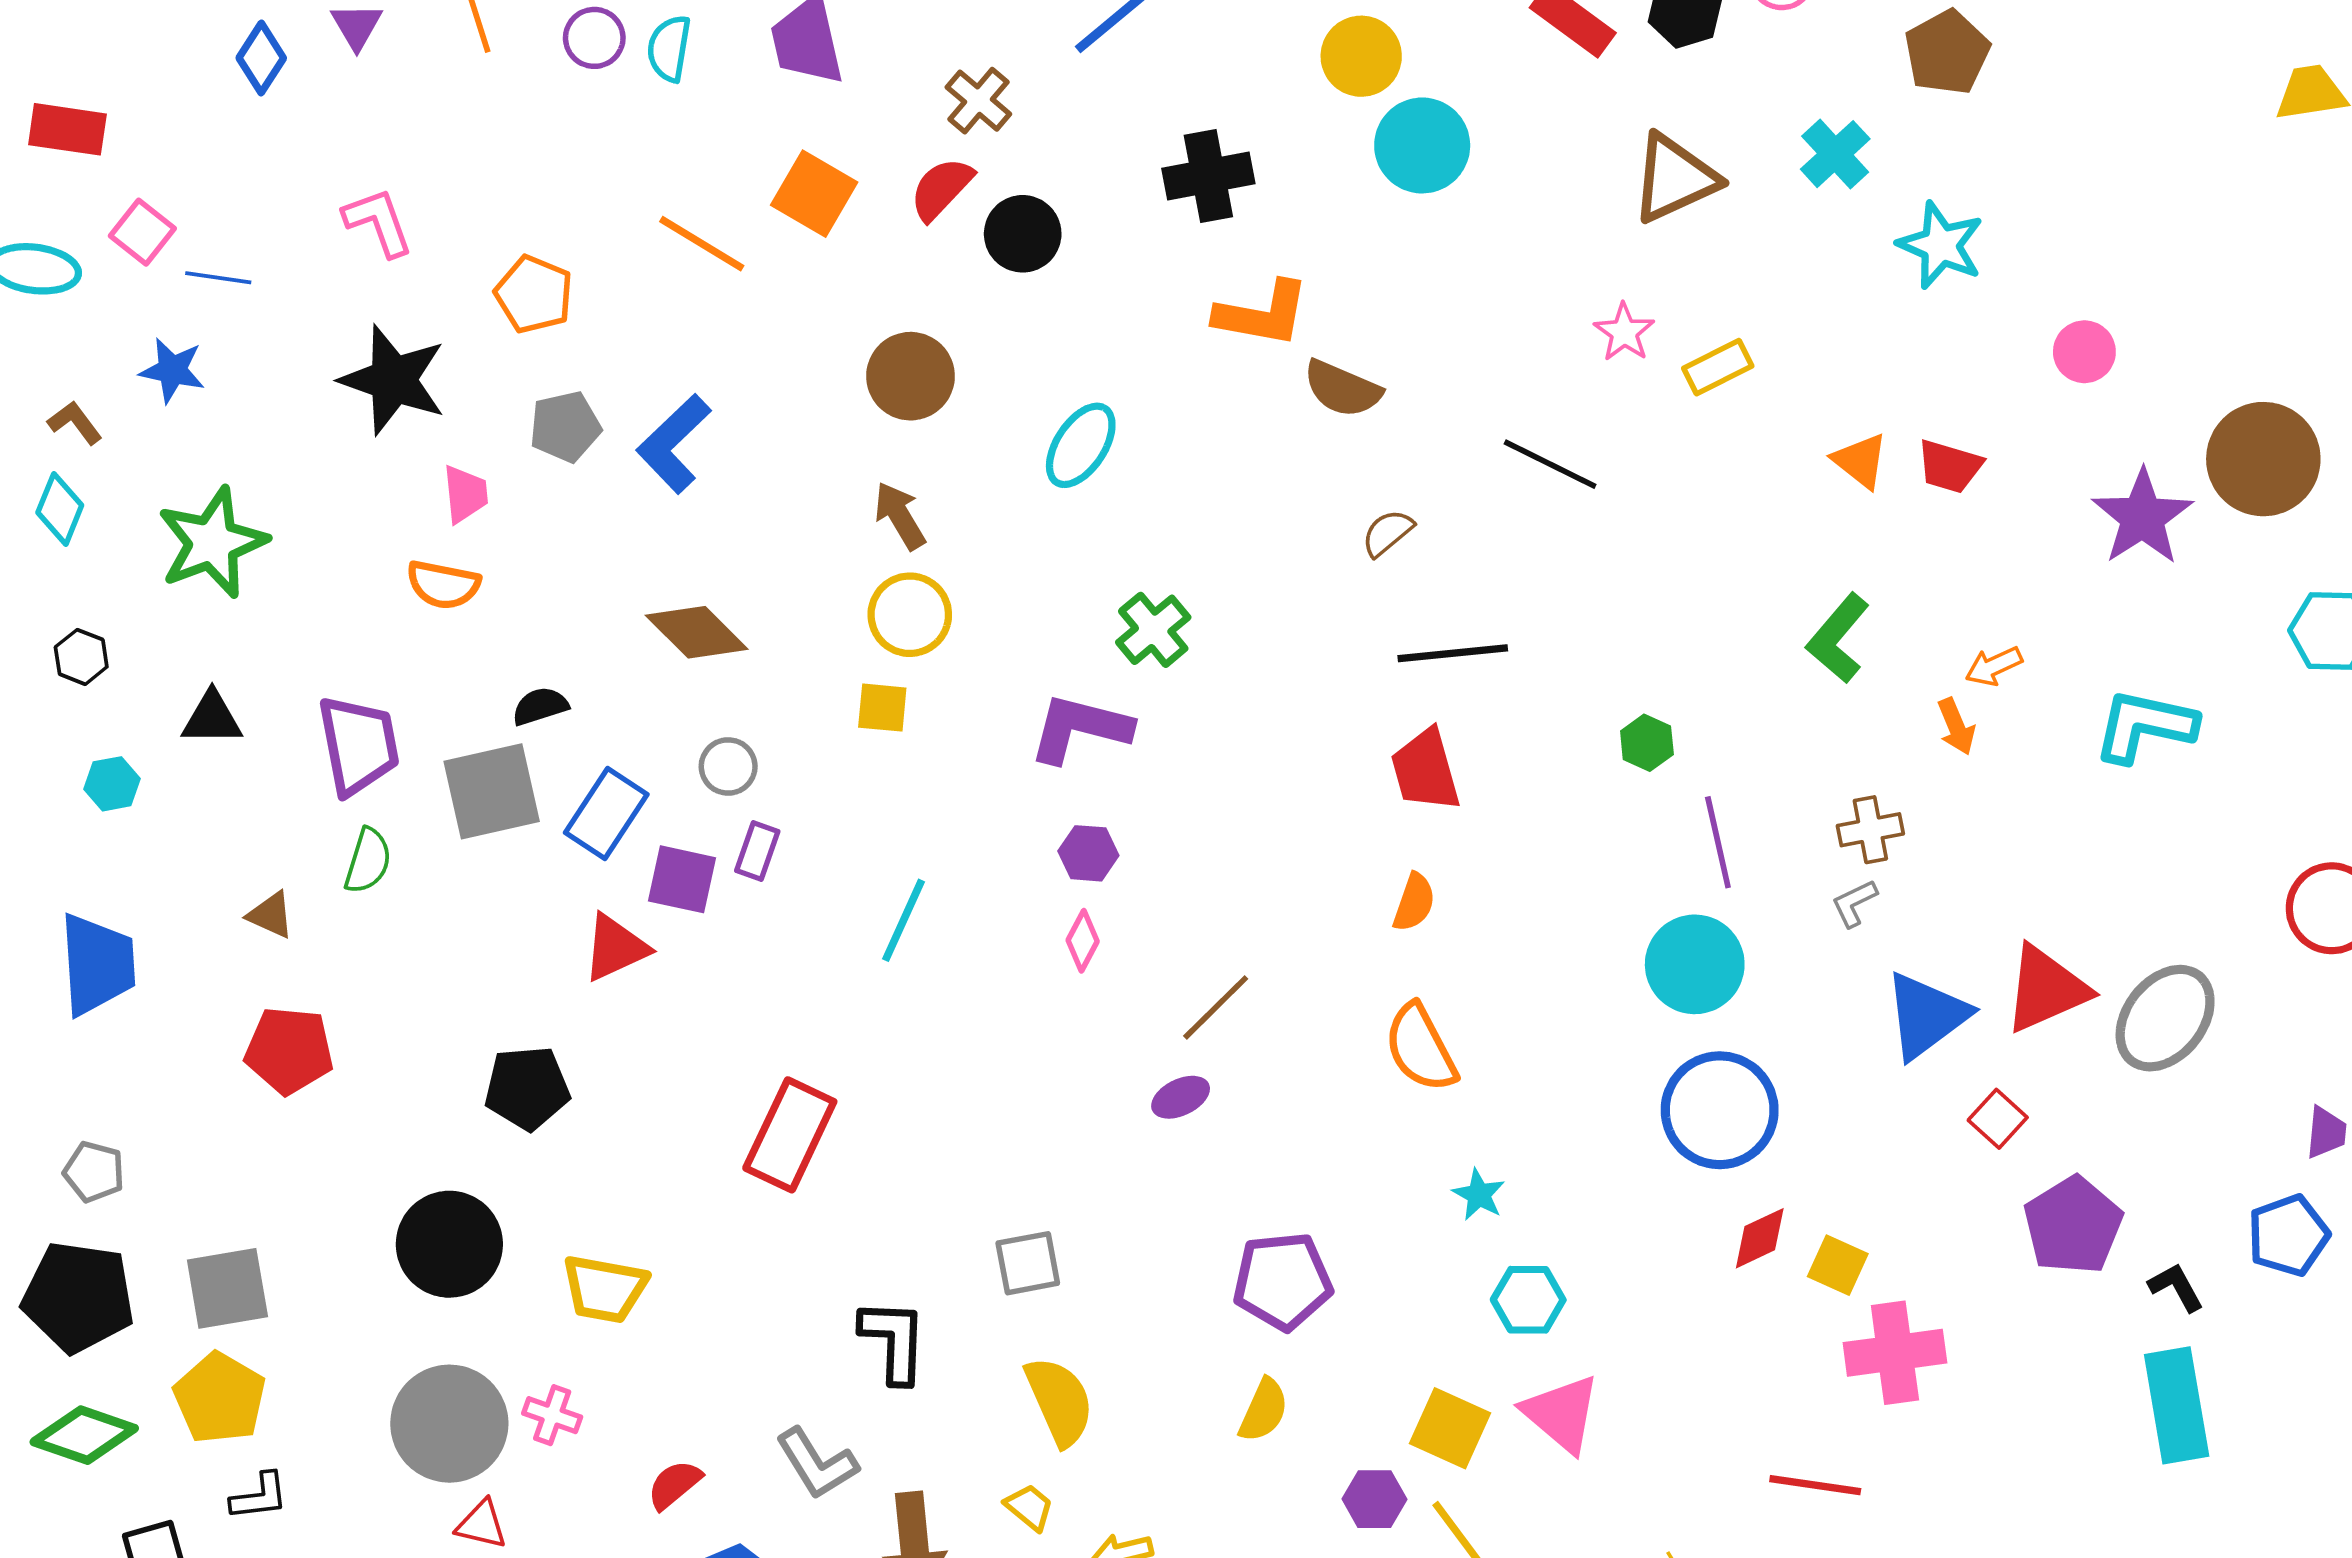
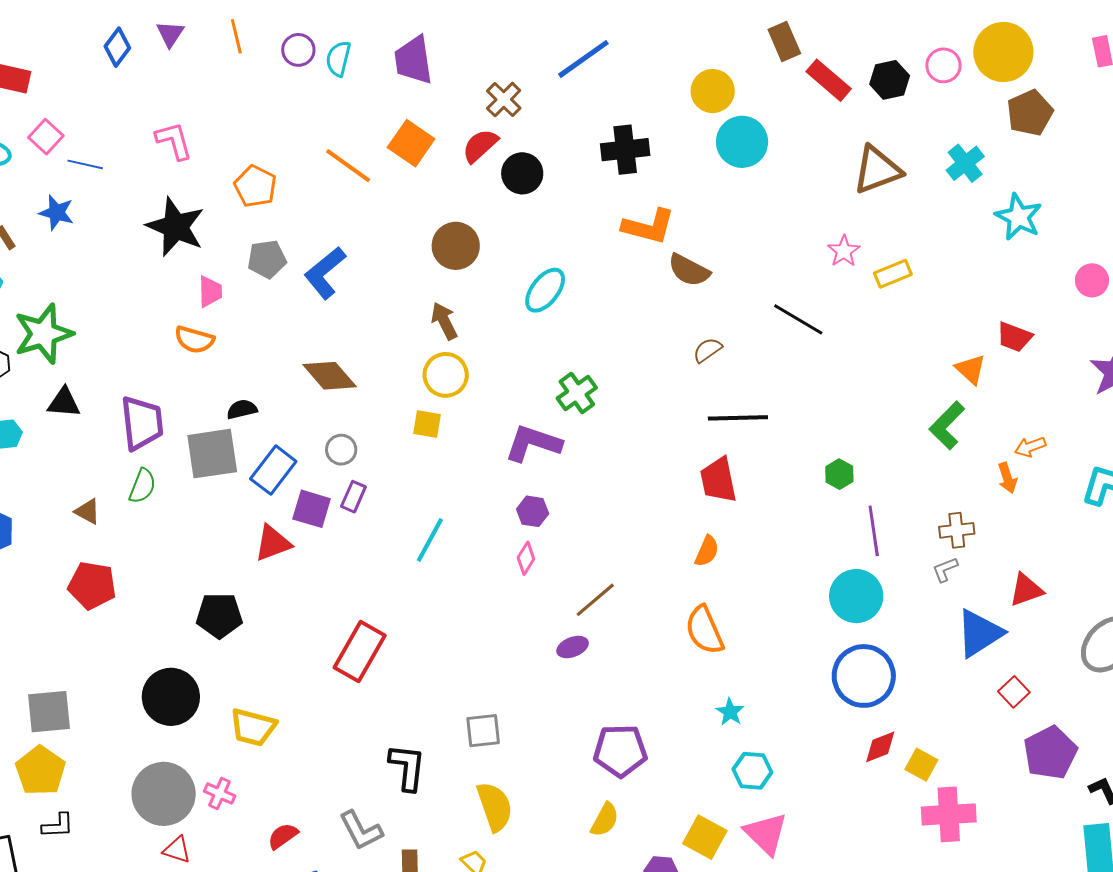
orange triangle: (1860, 461) -> (971, 369), moved
green star: (212, 543) -> (43, 334), moved
red triangle: (2046, 989) -> (1026, 590), moved, size x0.7

